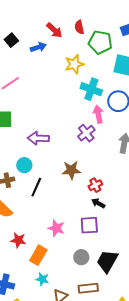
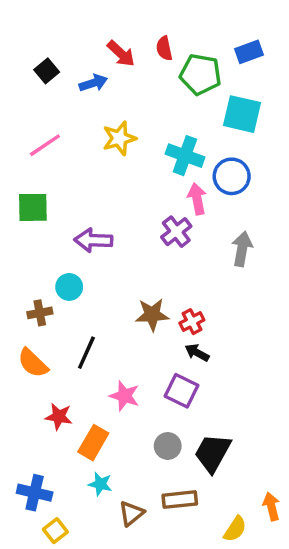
yellow star: (74, 64) -> (119, 138), moved
brown star: (71, 170) -> (152, 315), moved
black line: (36, 187) -> (86, 353), moved
purple square: (89, 225) -> (182, 391), turned 30

